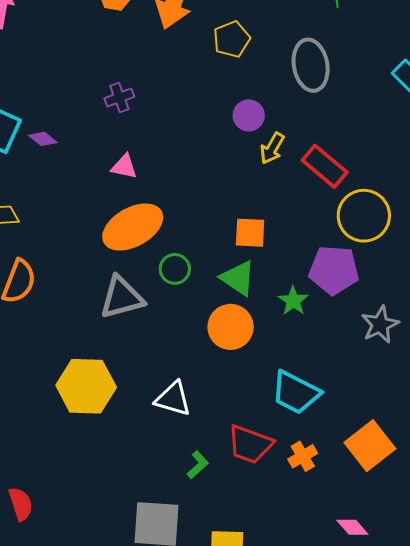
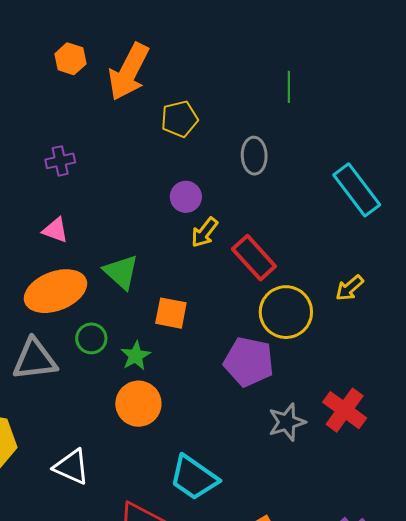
gray ellipse: (311, 65) -> (254, 156), size x0.7
green triangle: (238, 278) -> (121, 272), moved
green star: (293, 301) -> (136, 356), moved

